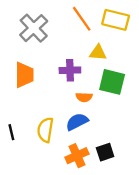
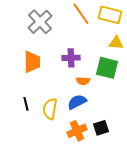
yellow triangle: (98, 53) -> (116, 43), moved
black line: (11, 132) -> (26, 104), moved

